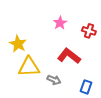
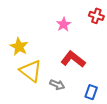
red cross: (89, 31) -> (96, 16), moved
yellow triangle: (29, 67) -> (31, 71), turned 40

